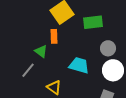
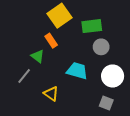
orange rectangle: (54, 36) -> (51, 41), turned -32
gray circle: (108, 48) -> (101, 47), moved

